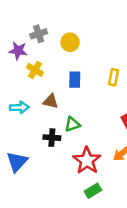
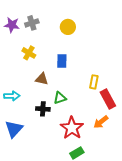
yellow circle: (70, 42) -> (68, 27), moved
purple star: (18, 51) -> (12, 25), moved
yellow rectangle: (113, 77) -> (94, 82), moved
cyan arrow: (19, 107) -> (12, 96), moved

